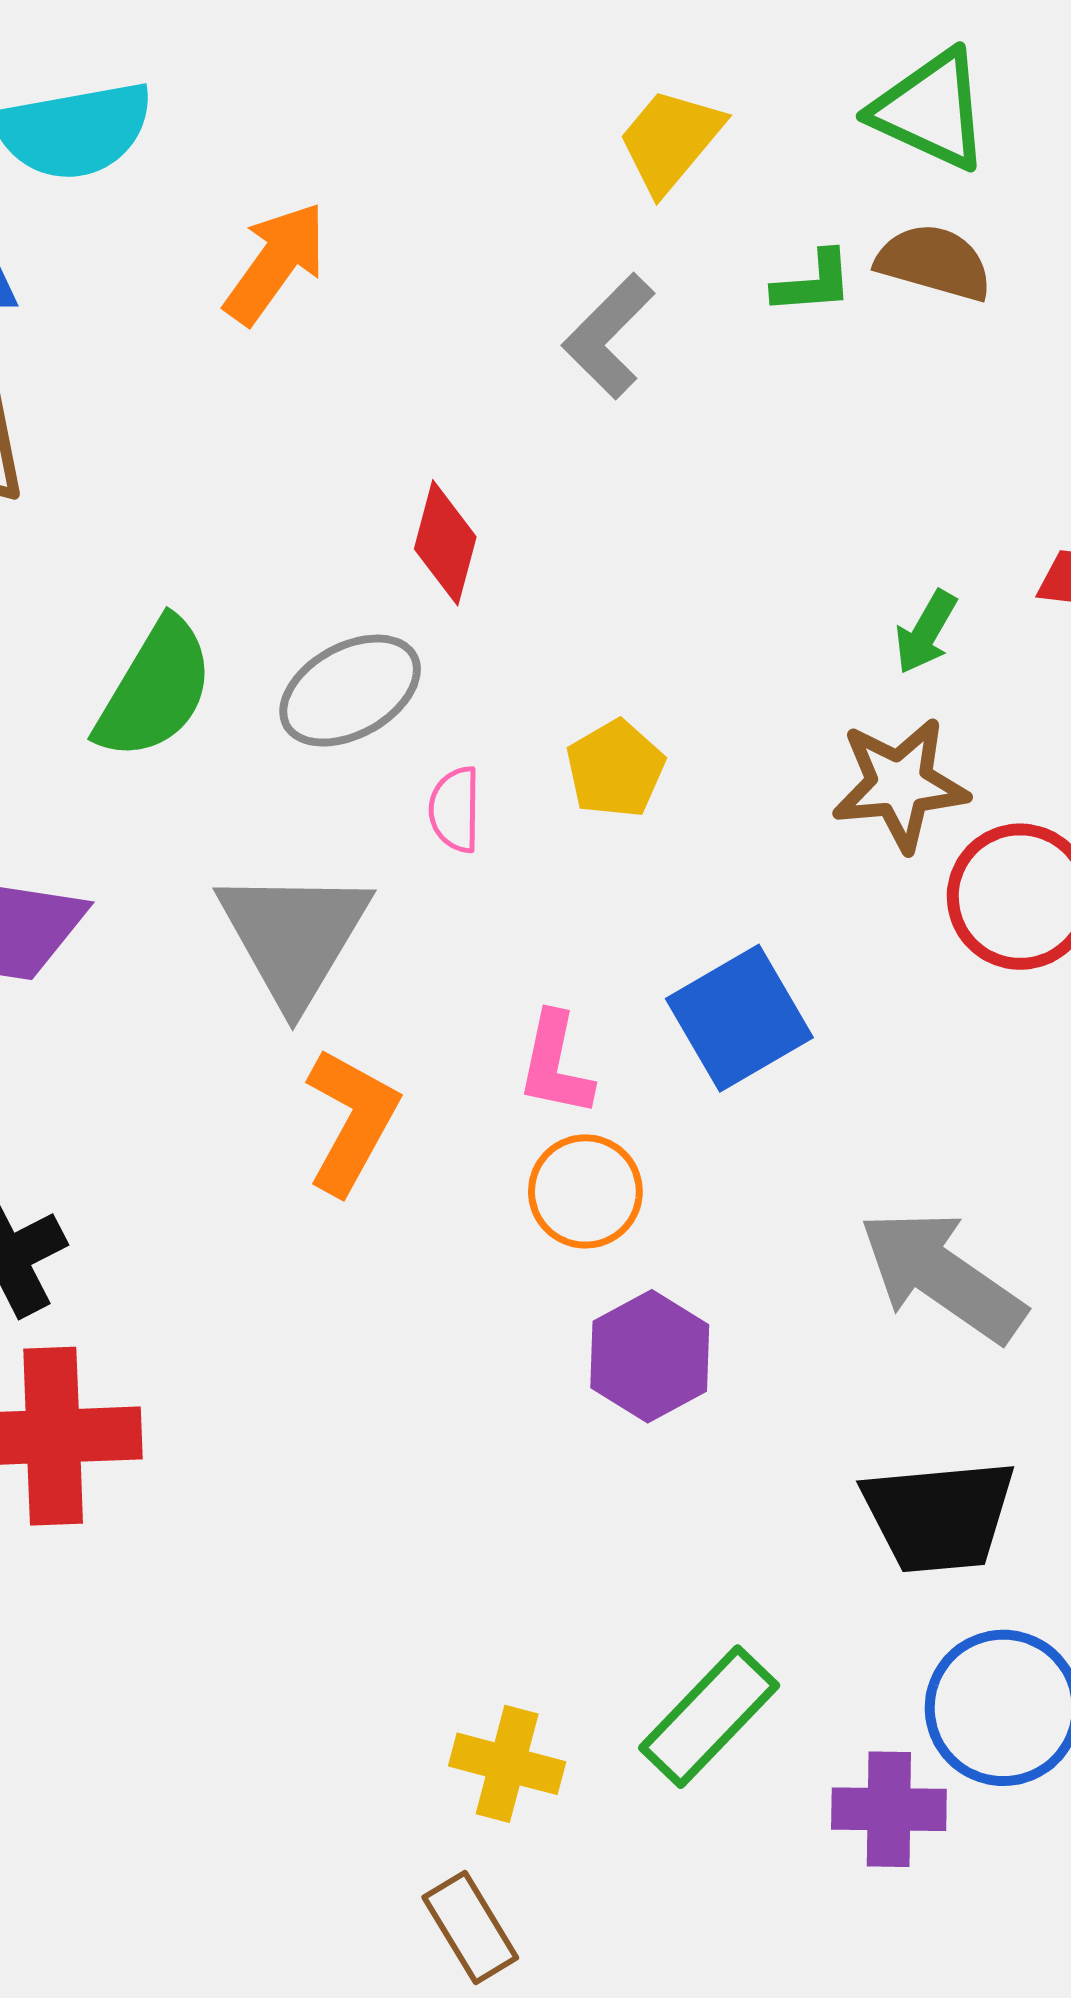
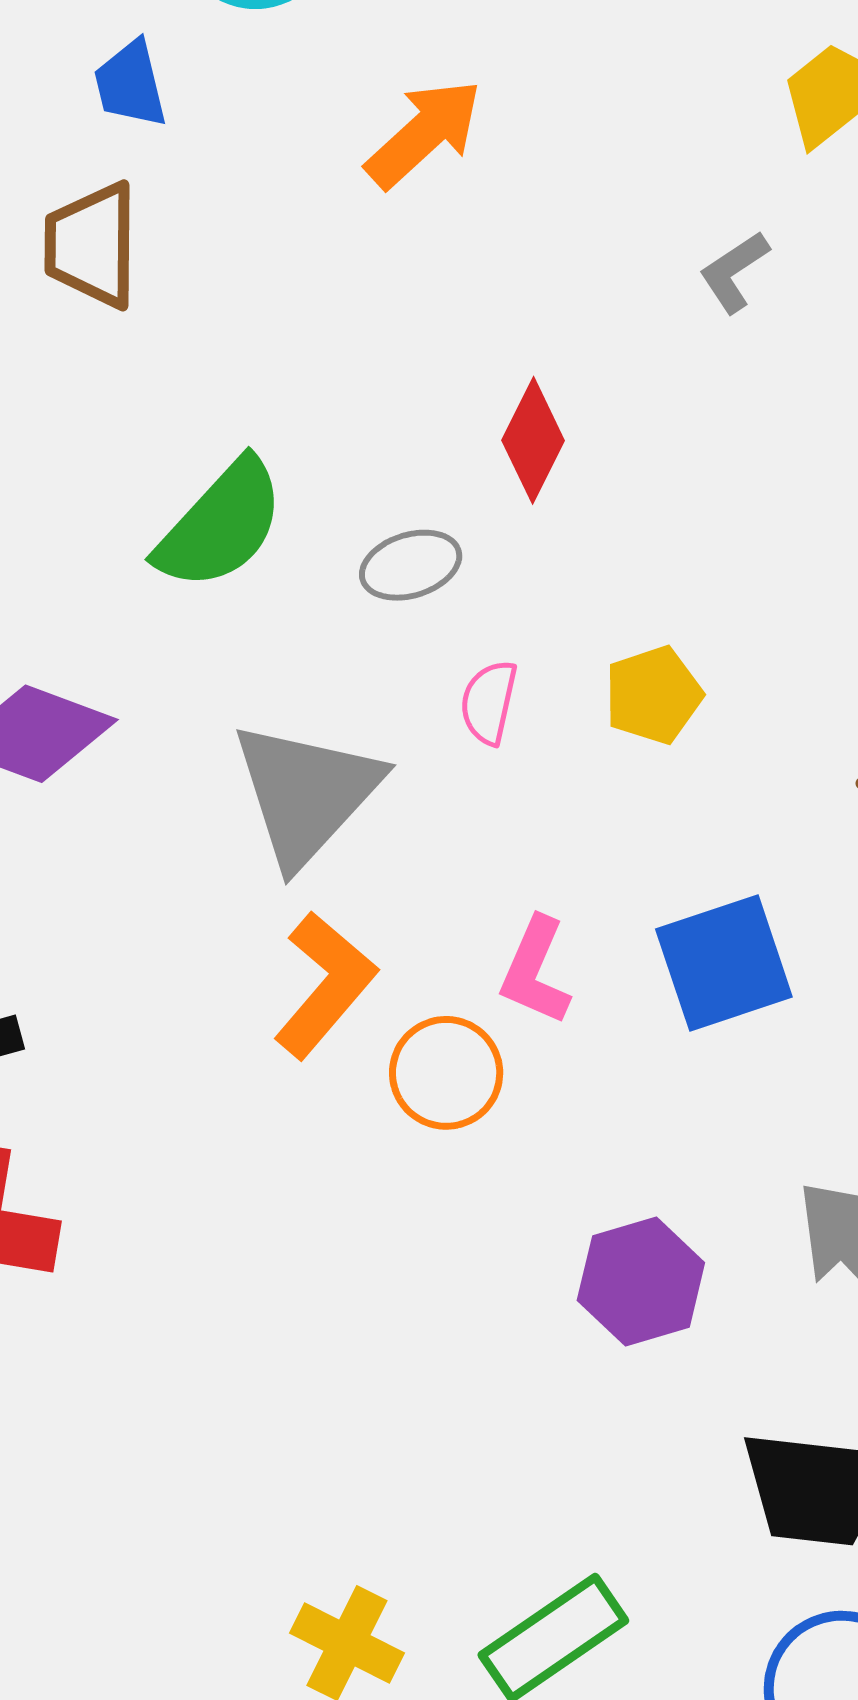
gray L-shape: (609, 336) -> (734, 272), size x0.7
gray ellipse: (350, 691) -> (411, 565), size x0.7
orange circle: (585, 1191) -> (446, 1073), moved
purple hexagon: (650, 1356) -> (641, 1282), moved

